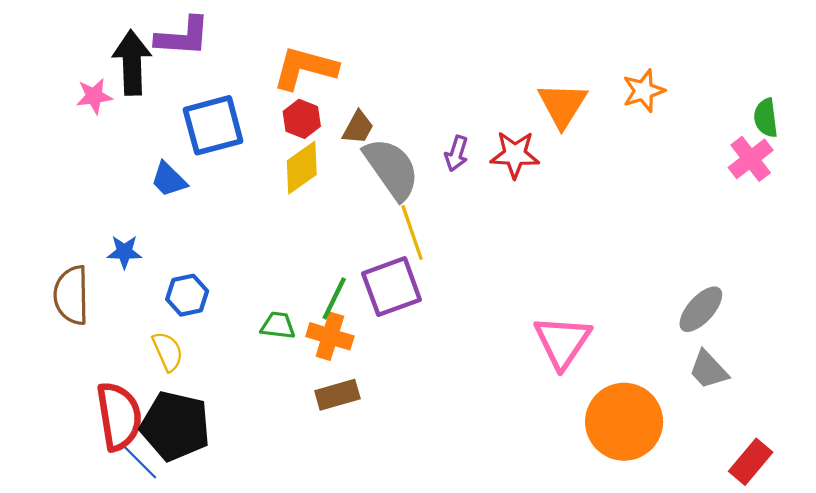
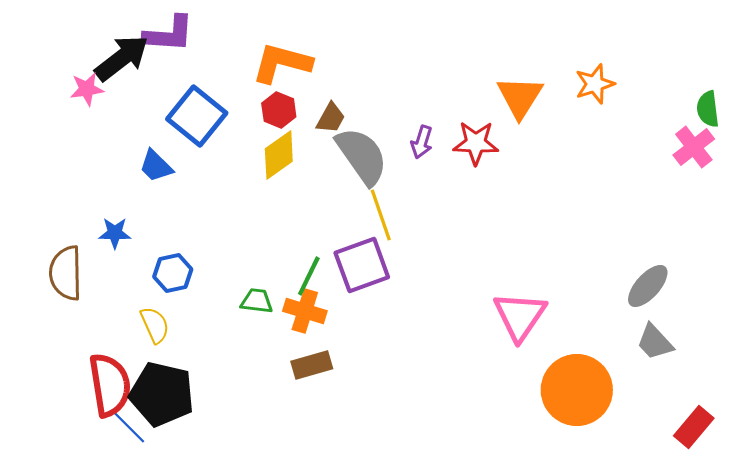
black arrow: (132, 63) -> (122, 58), turned 54
blue square: (213, 125) -> (197, 116), turned -36

